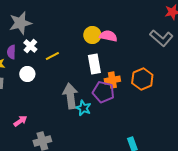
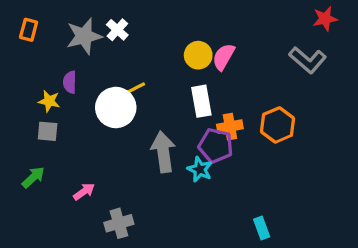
pink semicircle: (108, 36) -> (224, 57), turned -72
white cross: (30, 46) -> (117, 30), moved
white circle: (27, 74) -> (116, 108), moved, size x1.6
cyan star: (83, 108) -> (200, 169), moved

